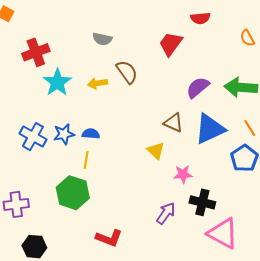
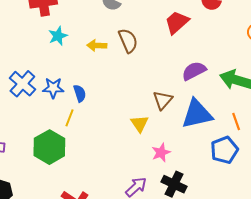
cyan star: (57, 82) -> (58, 36), size x0.7
brown triangle: (173, 123) -> (163, 100), turned 35
blue semicircle: (91, 134) -> (80, 93), turned 54
pink star: (183, 174) -> (161, 153), turned -30

